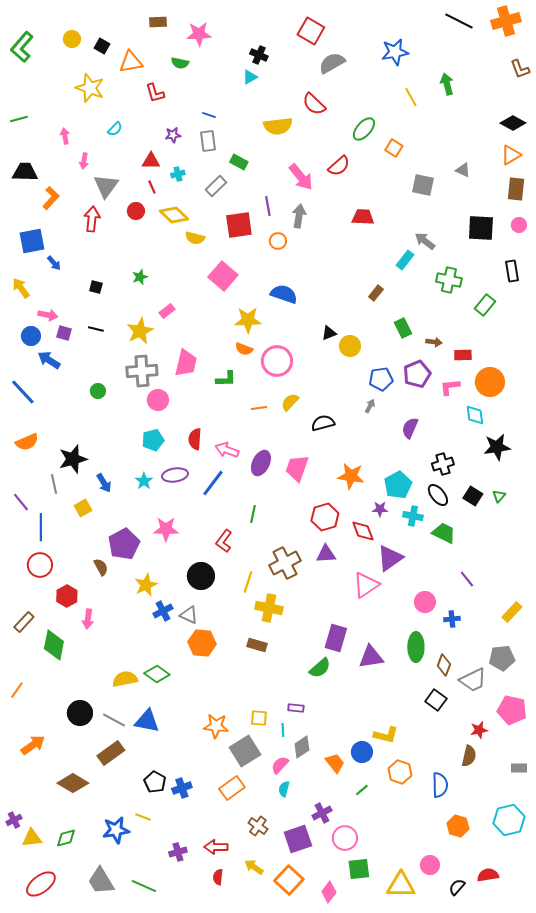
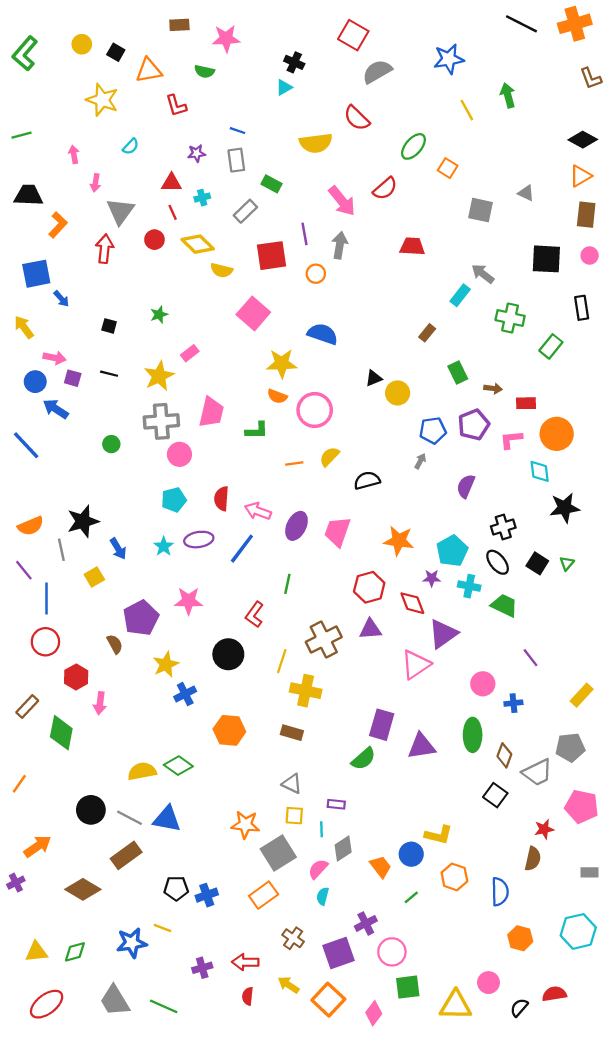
orange semicircle: (27, 442) -> (31, 526), moved
gray triangle: (189, 615) -> (292, 784), moved
black pentagon: (155, 782) -> (176, 888), turned -30
purple cross: (14, 820) -> (16, 883), moved

